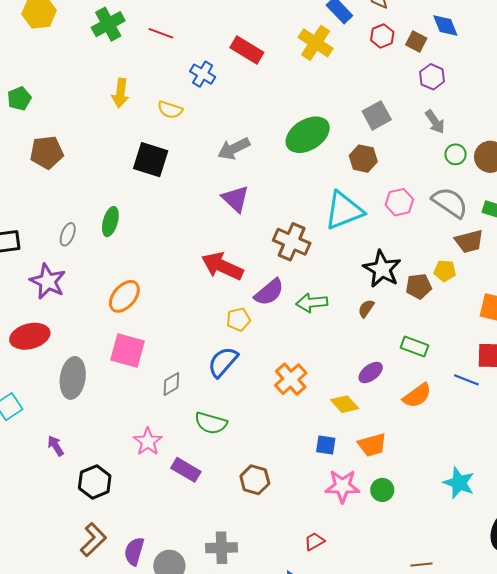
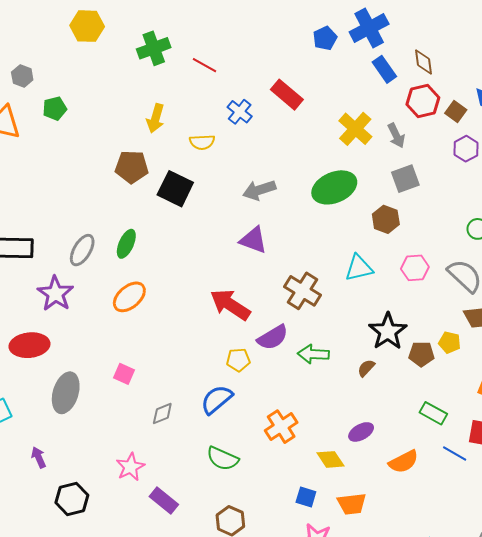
red hexagon: (382, 36) -> (423, 101), size x1.4
yellow cross: (316, 43) -> (355, 129), moved
yellow semicircle: (170, 110) -> (202, 142), turned -30
gray arrow: (435, 122) -> (396, 136), moved
brown pentagon: (47, 152) -> (132, 167), moved
purple triangle: (235, 199) -> (253, 240), turned -32
cyan triangle: (344, 211) -> (359, 268), size x0.7
gray ellipse: (68, 234) -> (82, 250), size x1.4
orange ellipse: (124, 296) -> (129, 297), moved
green rectangle: (415, 346) -> (433, 413), moved
pink square: (128, 350) -> (124, 374), size x0.6
green semicircle: (211, 423) -> (223, 459), moved

